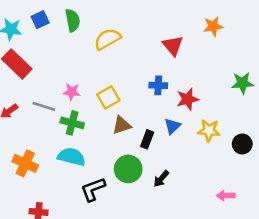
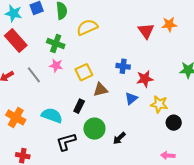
red triangle: (173, 46) -> (146, 31), moved
gray line: (44, 106) -> (34, 75), turned 30
green cross: (72, 123) -> (56, 43), moved
brown triangle: (122, 125) -> (101, 90), moved
black rectangle: (147, 139) -> (79, 106), moved
black circle: (242, 144) -> (174, 123), moved

